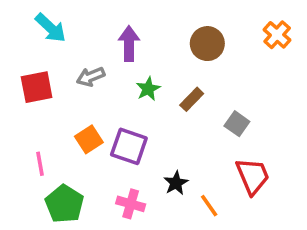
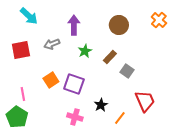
gray square: (237, 124) -> (127, 71), moved
green pentagon: (64, 204) -> (17, 117), moved
orange line: (209, 206) -> (120, 118), turned 72

